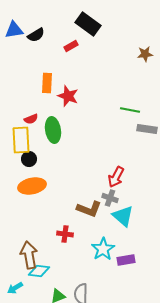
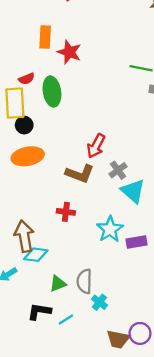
red arrow: (116, 177) -> (96, 146), moved
gray cross: (110, 198) -> (118, 170), turned 35
brown L-shape: (89, 209) -> (80, 174), moved

